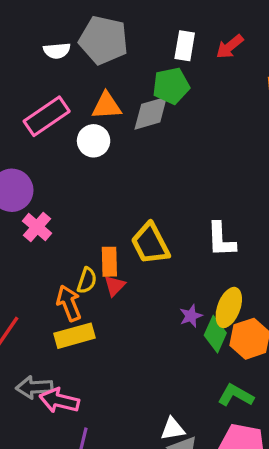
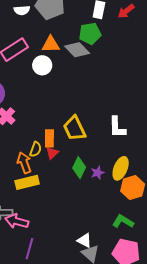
gray diamond: (151, 113) -> (77, 50), turned 60
green diamond: (215, 334) -> (79, 168), moved
white triangle: (173, 429) -> (84, 240), turned 35

